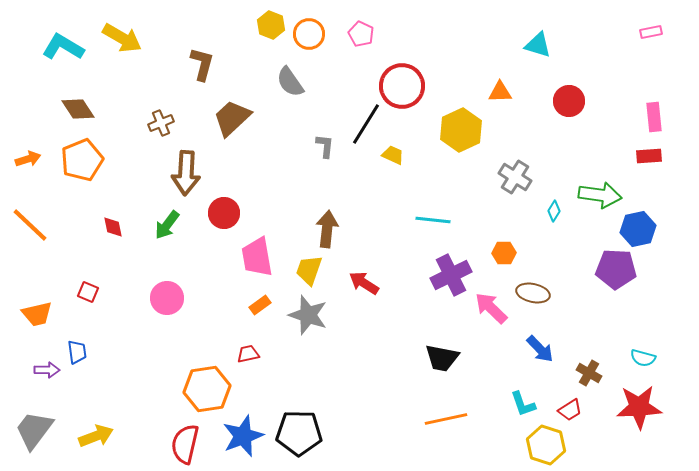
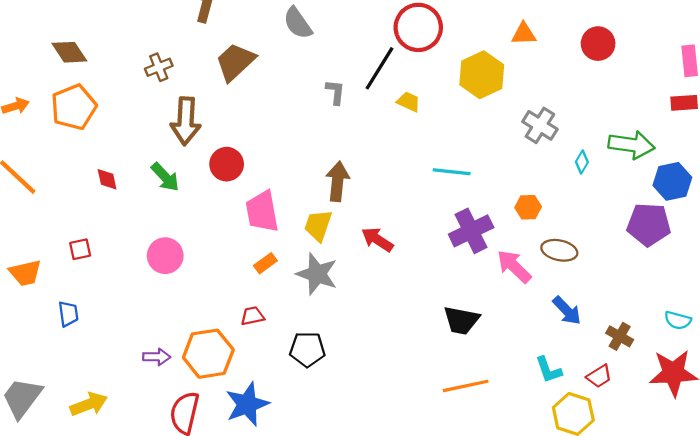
green arrow: (167, 225) -> (165, 177), turned -80
red square: (88, 292) -> (80, 249), turned -35
purple arrow: (47, 370) -> (157, 357), moved
black pentagon: (299, 433) -> (307, 349), moved, size x0.7

